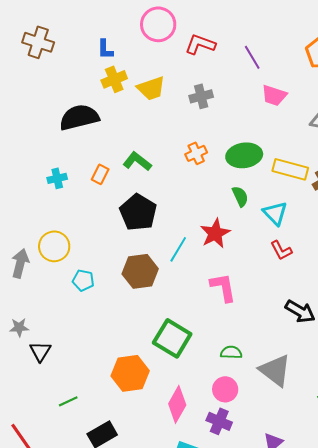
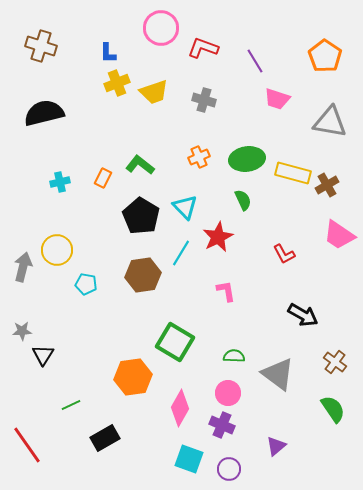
gray cross: (201, 96) -> (204, 100), turned 30
black semicircle: (79, 117) -> (44, 113), moved
cyan triangle: (275, 213) -> (185, 207), moved
pink L-shape: (223, 287) -> (226, 291), size x0.7

